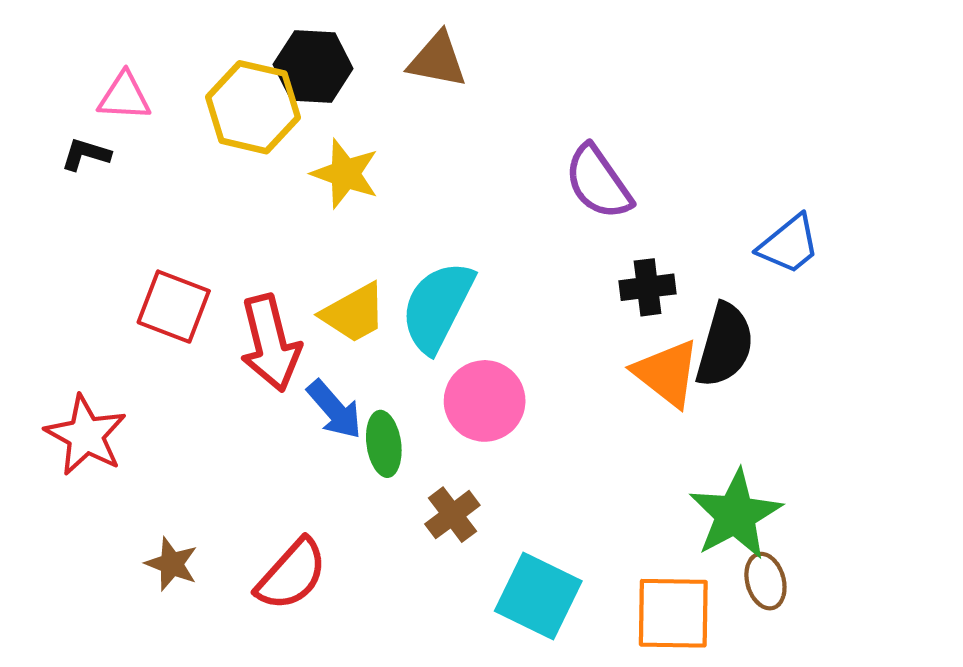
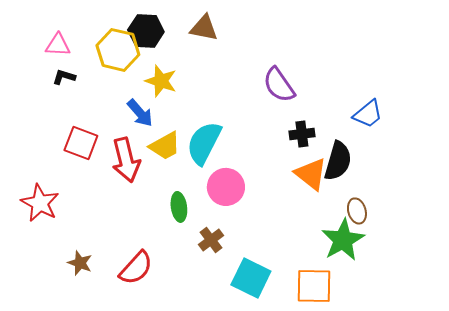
black L-shape: (86, 154) -> (64, 77), moved
blue arrow: (334, 410) -> (140, 113), moved
brown ellipse: (765, 581) -> (357, 211), moved

